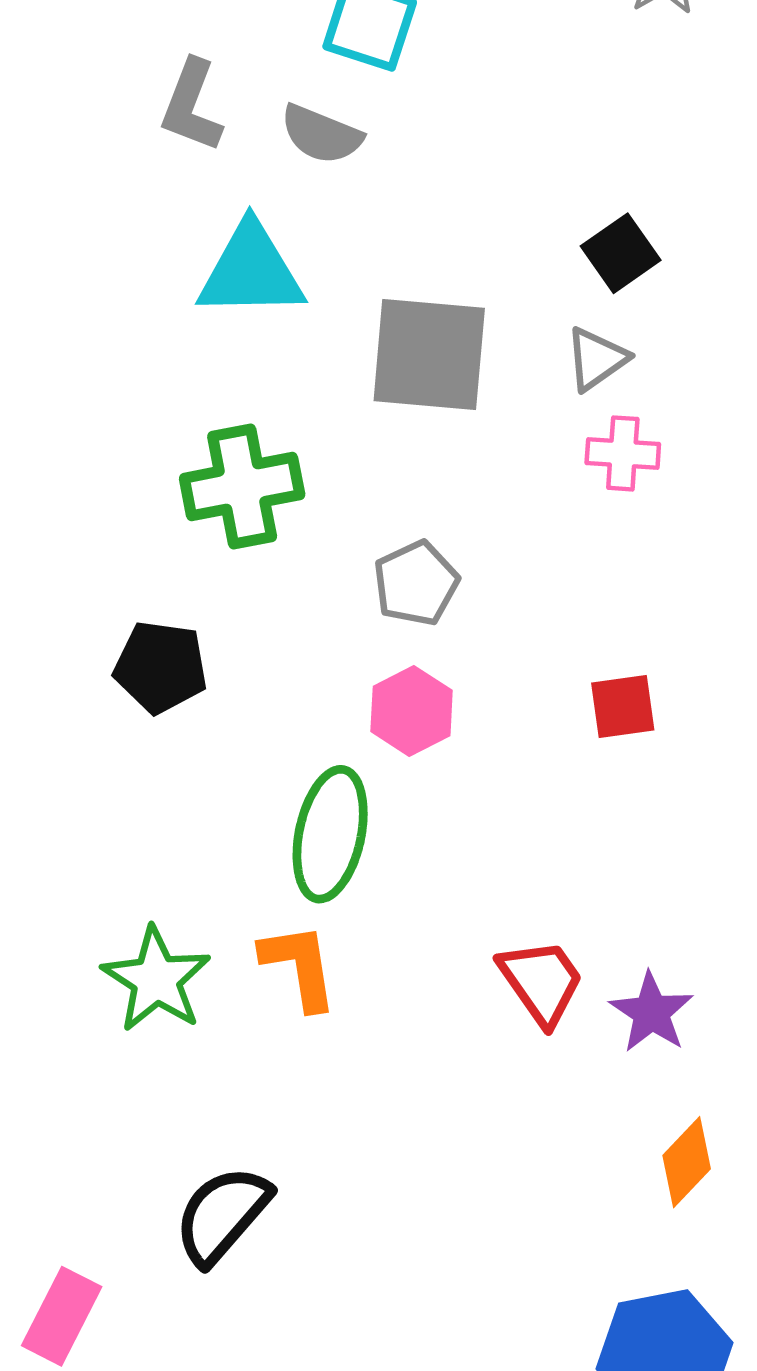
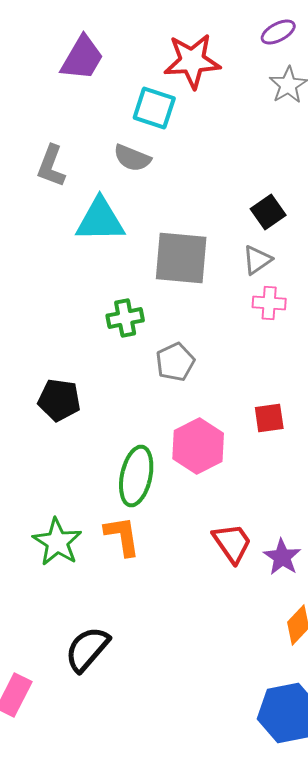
gray L-shape: (191, 106) -> (51, 166), moved
green cross: (242, 486) -> (125, 318), moved, size x0.7
pink hexagon: (412, 711) -> (198, 446), moved, size x1.4

